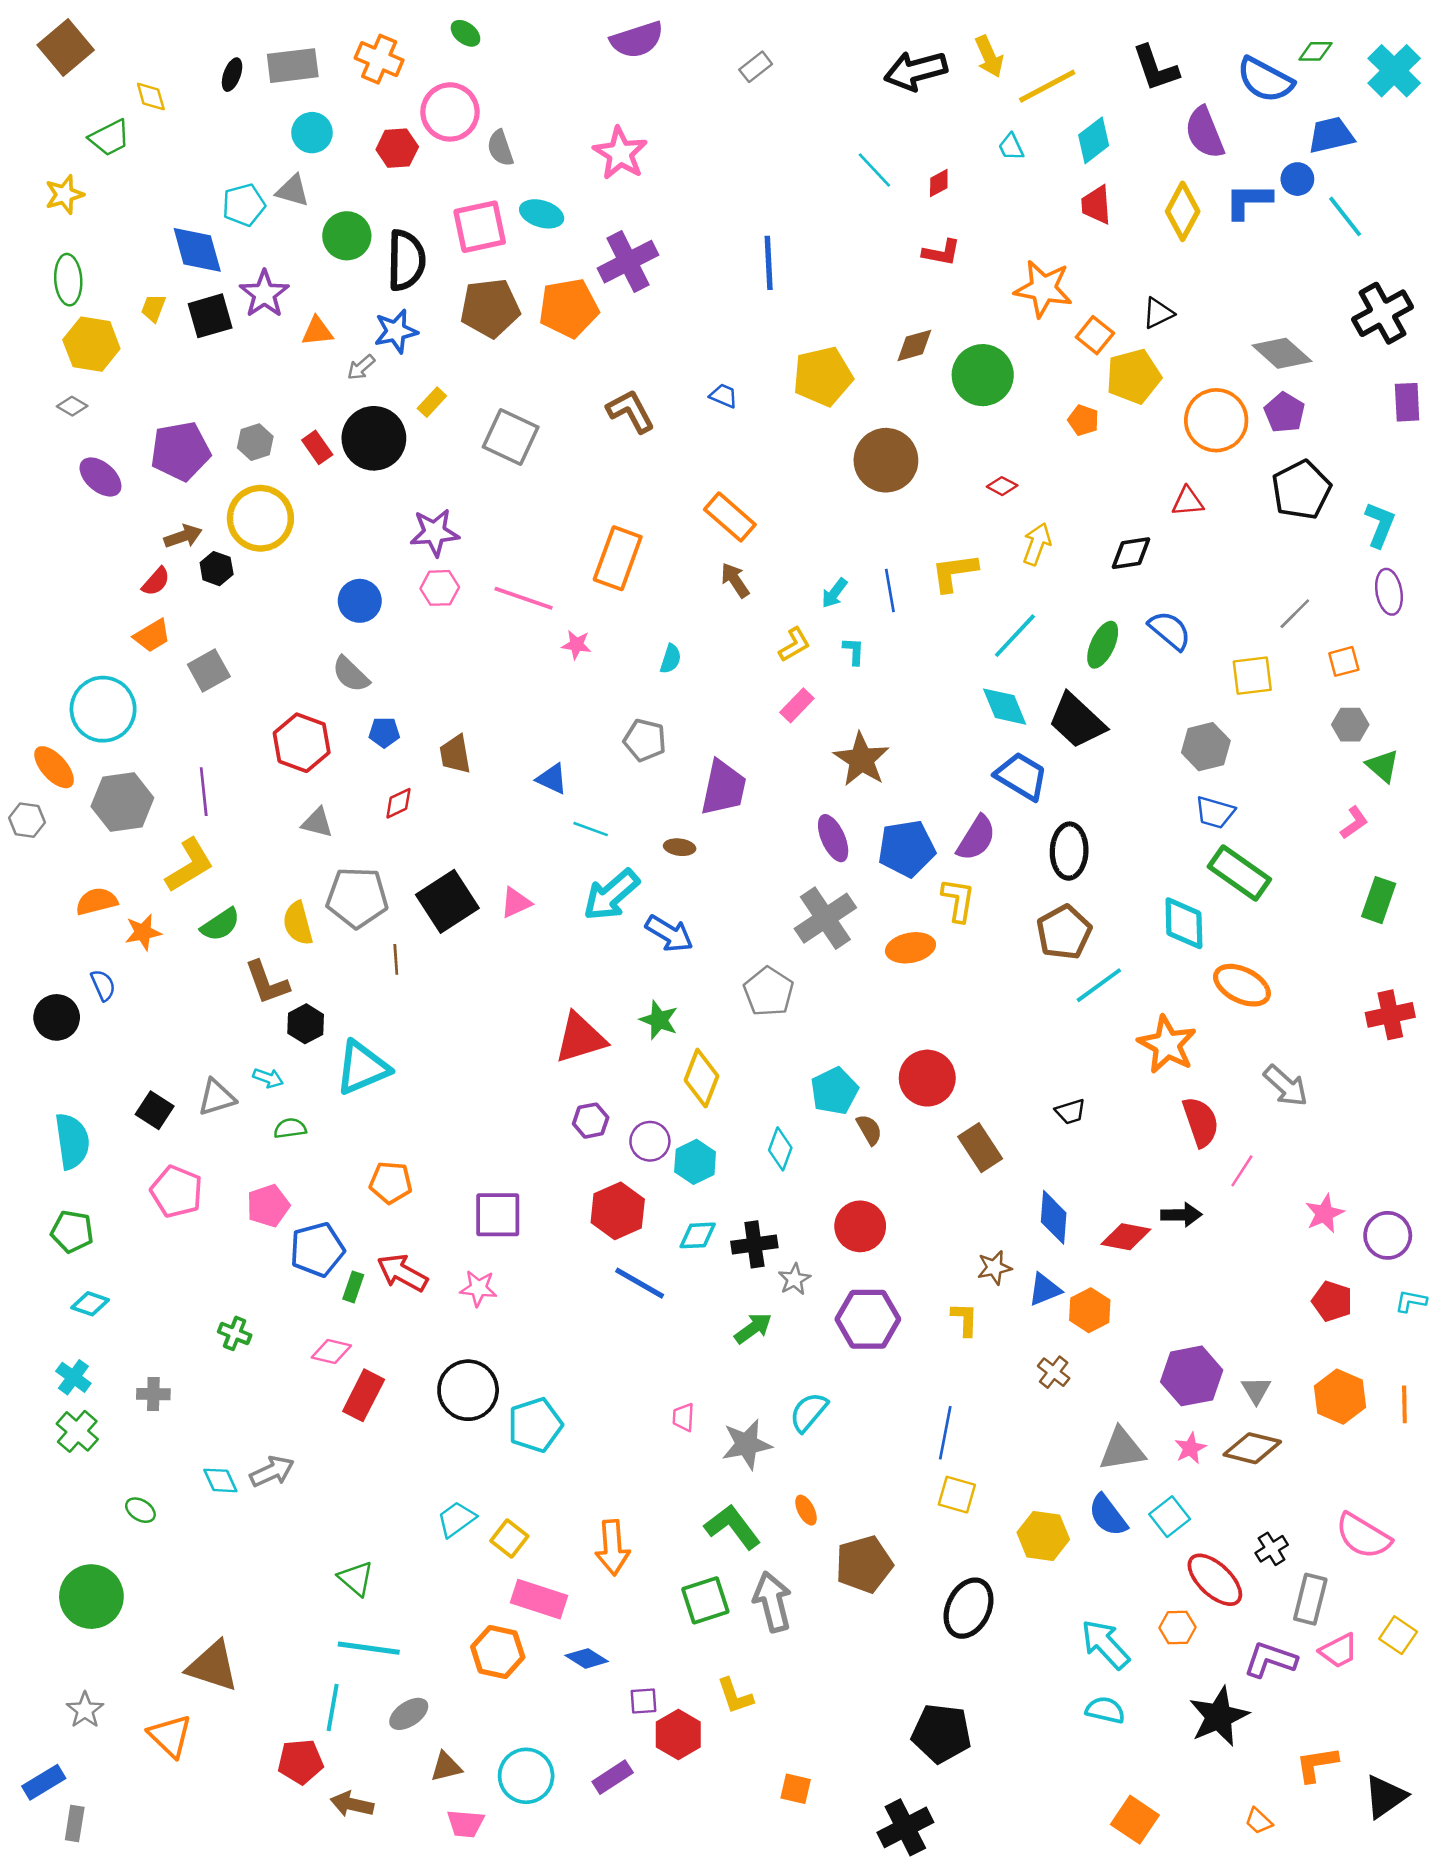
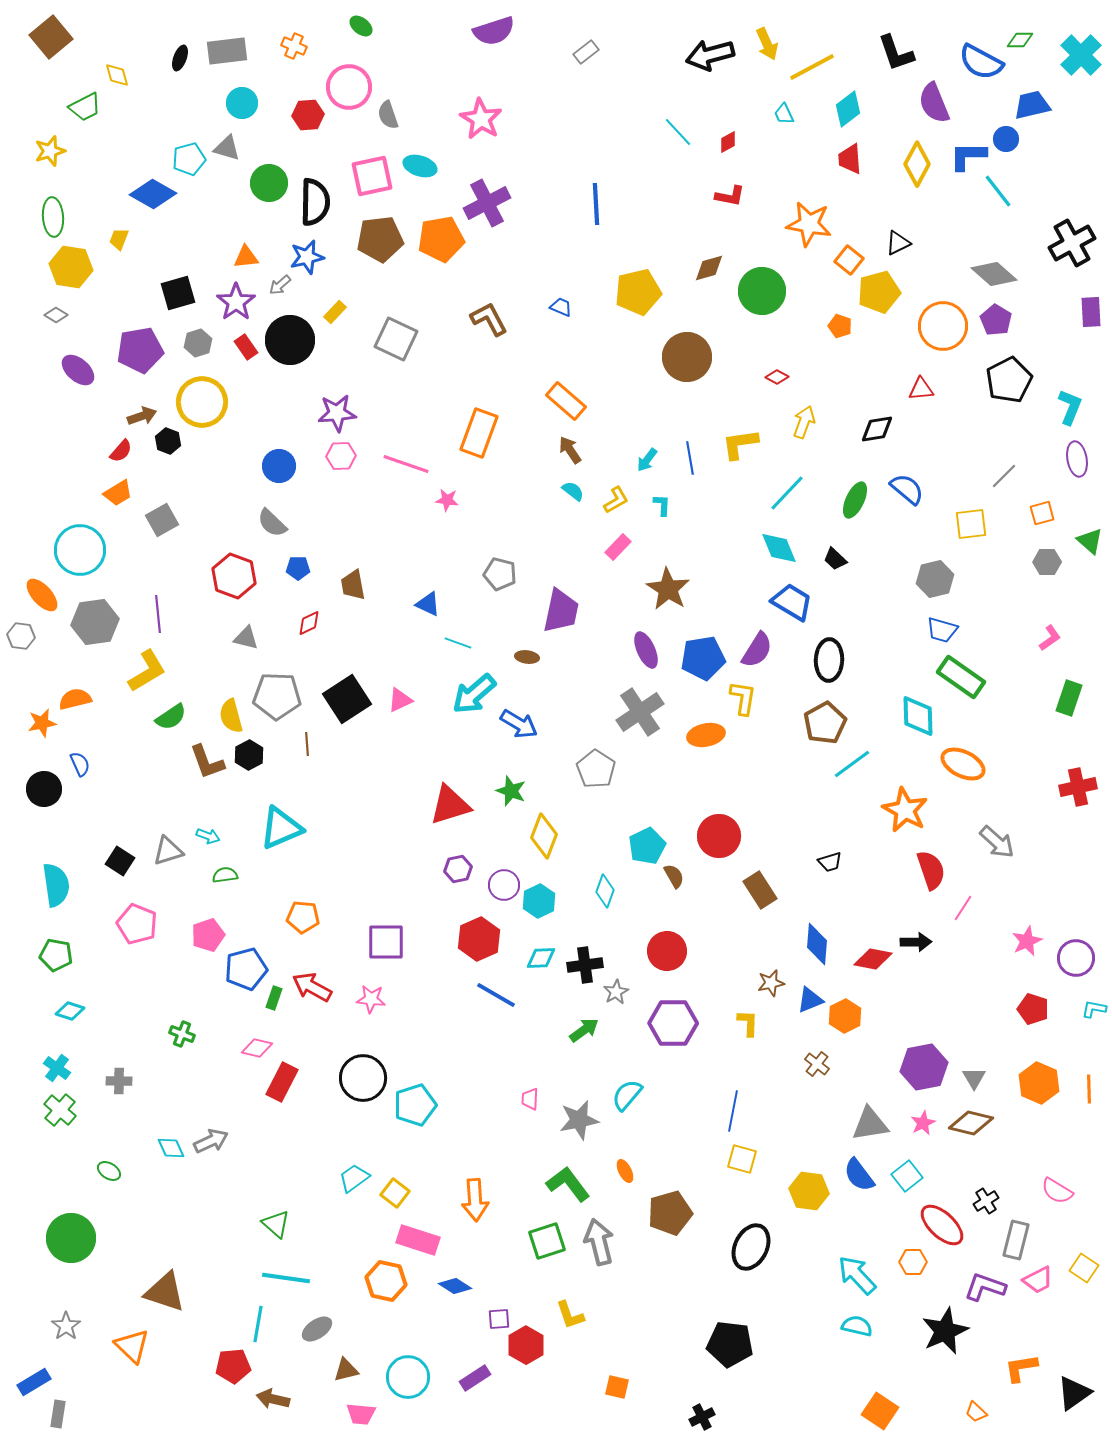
orange cross: (379, 59) -> (294, 46), size x0.7
cyan line: (1345, 216) -> (998, 191), moved
blue diamond: (197, 250) -> (153, 194), turned -45
purple star: (264, 294) -> (236, 302), moved
black square: (210, 316) -> (178, 293), moved
cyan semicircle: (671, 659) -> (573, 491), moved, turned -70
black trapezoid: (1077, 721) -> (835, 559), size x0.5
green triangle: (1383, 766) -> (1090, 541), moved
orange star: (143, 932) -> (42, 723), moved
black hexagon: (306, 1024) -> (249, 755), moved
pink semicircle: (1363, 1536) -> (1057, 1191), size x0.7
black cross: (905, 1827) -> (702, 1417), size x0.6

